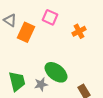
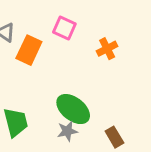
gray star: (41, 84) -> (67, 131), moved

